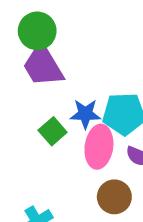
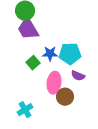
pink ellipse: (99, 147) -> (54, 83), moved

